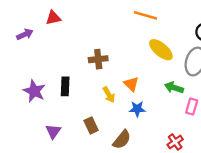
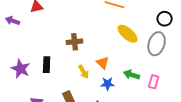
purple arrow: (25, 34) -> (13, 21), turned -136
green arrow: (174, 88) -> (132, 75), moved

